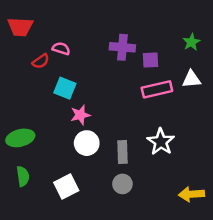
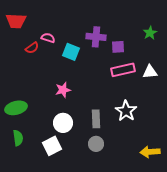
white triangle: (191, 79) -> (150, 72), moved
cyan square: (65, 88) -> (71, 52), moved
white circle: (87, 143) -> (63, 123), moved

